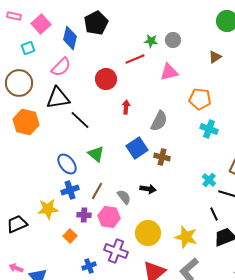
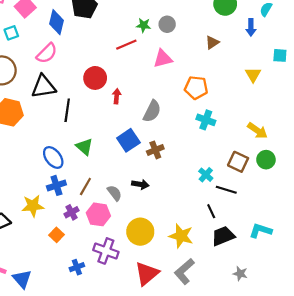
red circle: (106, 79) -> (95, 78), moved
black line: (80, 120) -> (67, 110), turned 55
brown cross: (162, 157) -> (155, 150), turned -35
purple cross: (84, 215) -> (71, 212), turned -32

